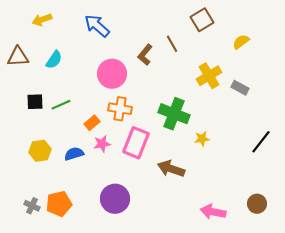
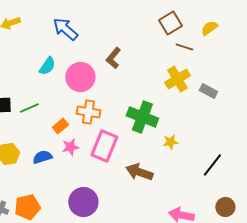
yellow semicircle: (241, 42) -> (209, 28), moved
brown line: (172, 44) -> (184, 47), moved, turned -42
cyan semicircle: (54, 60) -> (47, 66), moved
black line: (261, 142) -> (212, 165), moved

